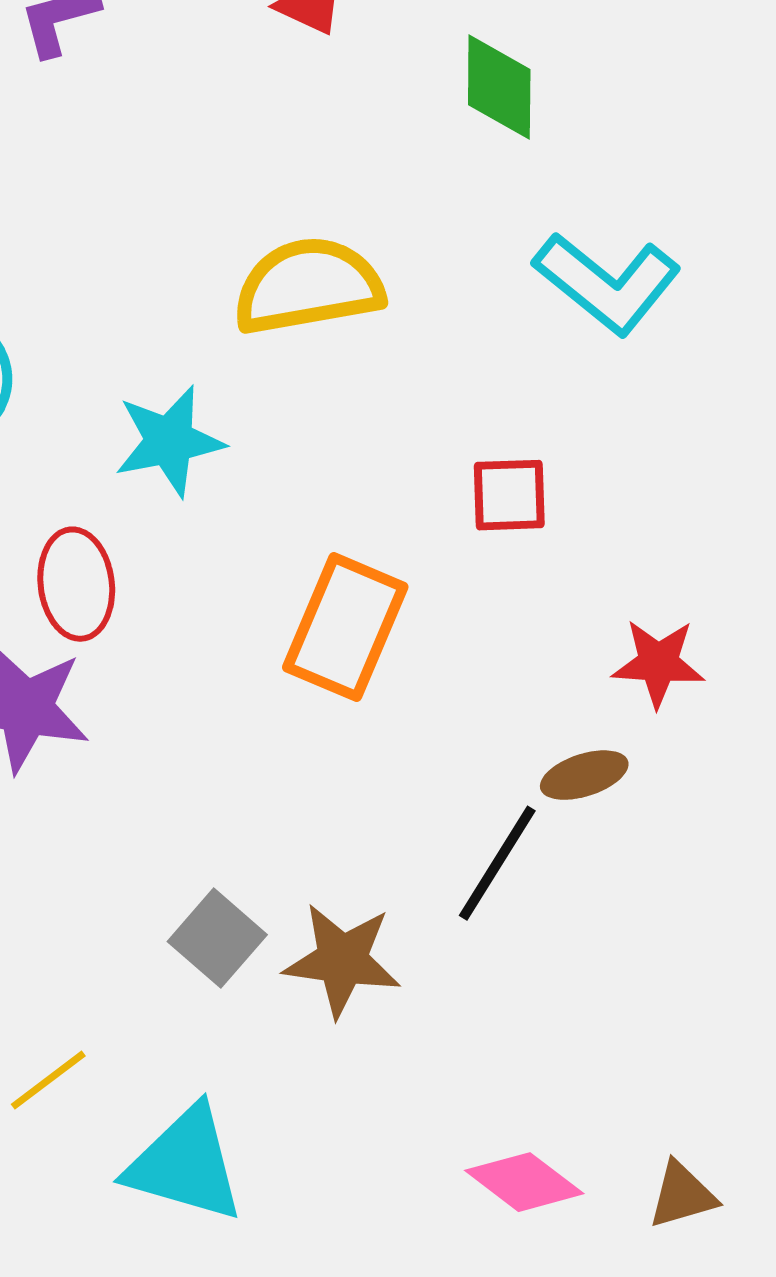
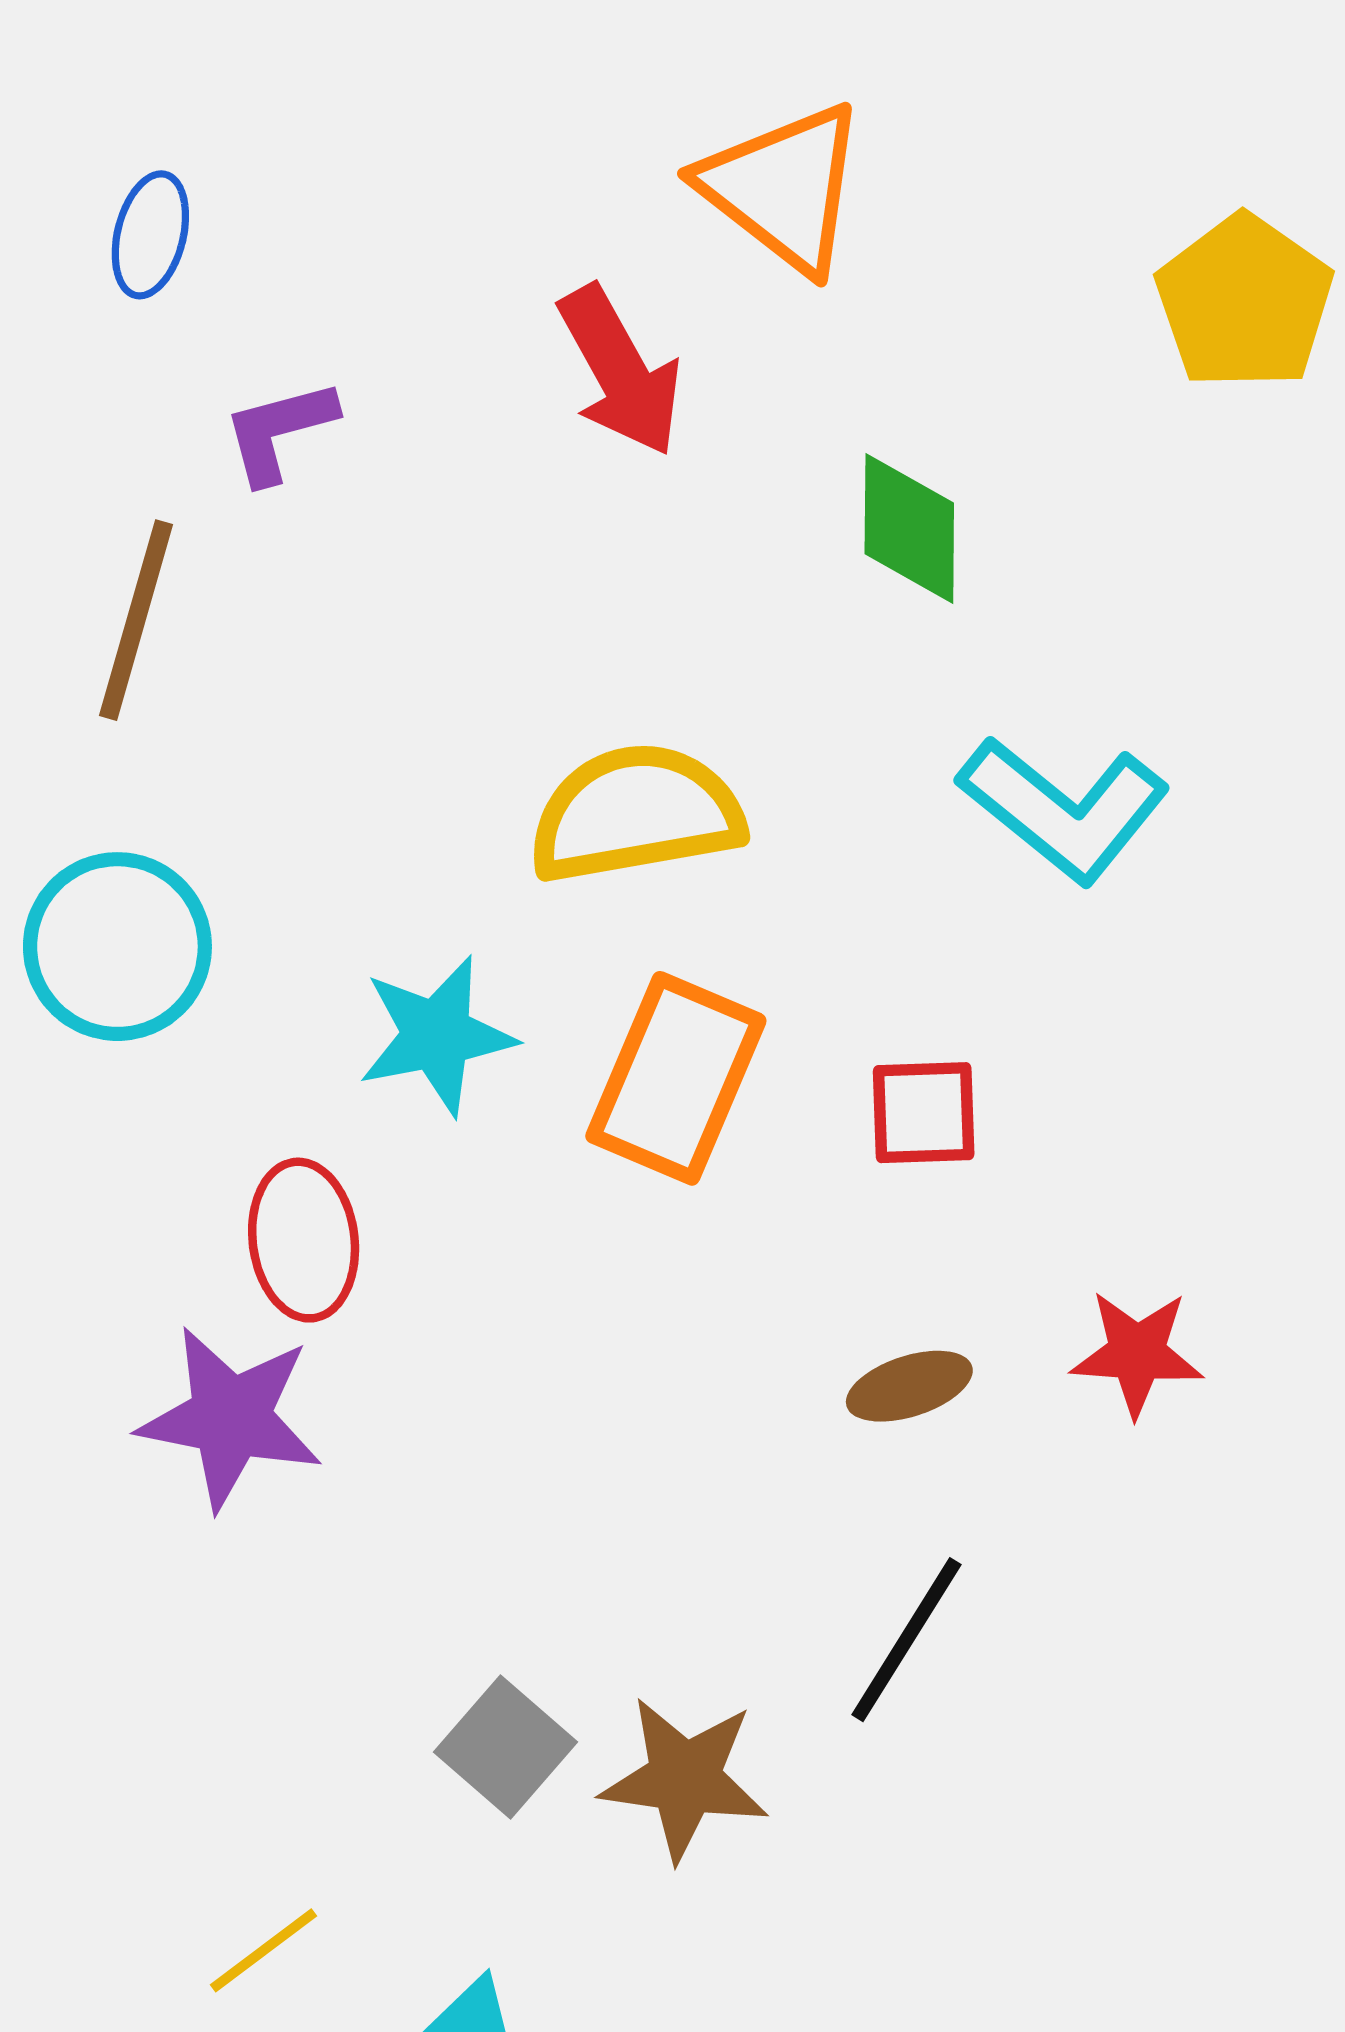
orange rectangle: (345, 627) -> (676, 1078), moved
brown ellipse: (584, 775) -> (909, 1386), moved

